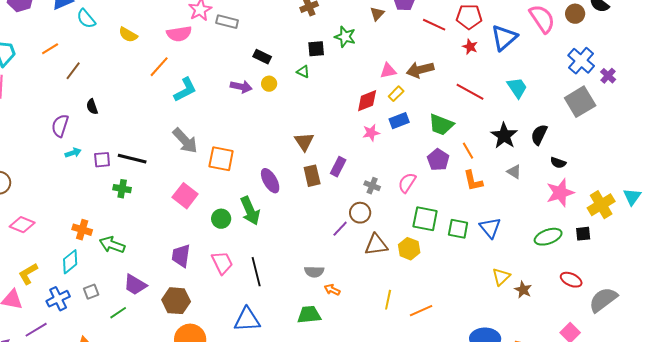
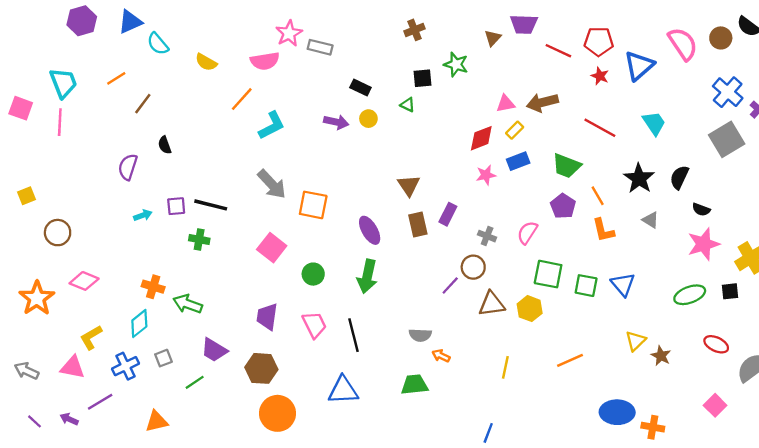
cyan arrow: (73, 153) -> (143, 215), moved
green arrow: (250, 211) -> (367, 276), moved, turned 36
orange line: (421, 311) -> (570, 360), moved

